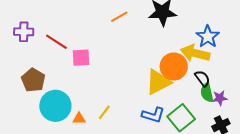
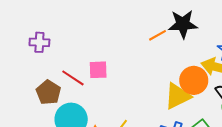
orange line: (119, 17) -> (158, 35), moved
red line: (56, 42) -> (73, 78), moved

